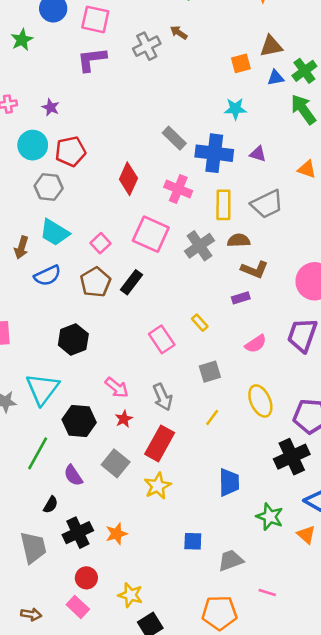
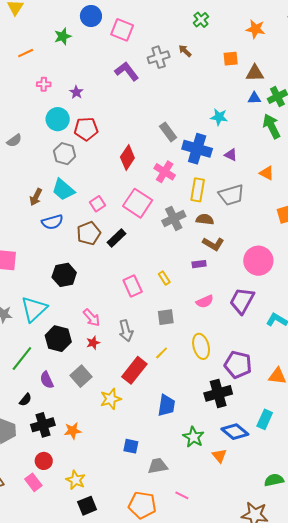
purple L-shape: (92, 60) -> (127, 71), moved, turned 50
orange square: (241, 63) -> (231, 59), moved
red rectangle: (160, 443) -> (134, 370), moved

